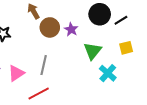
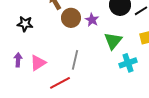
gray line: (44, 65) -> (75, 60), moved
cyan cross: (108, 73) -> (128, 63), turned 30

